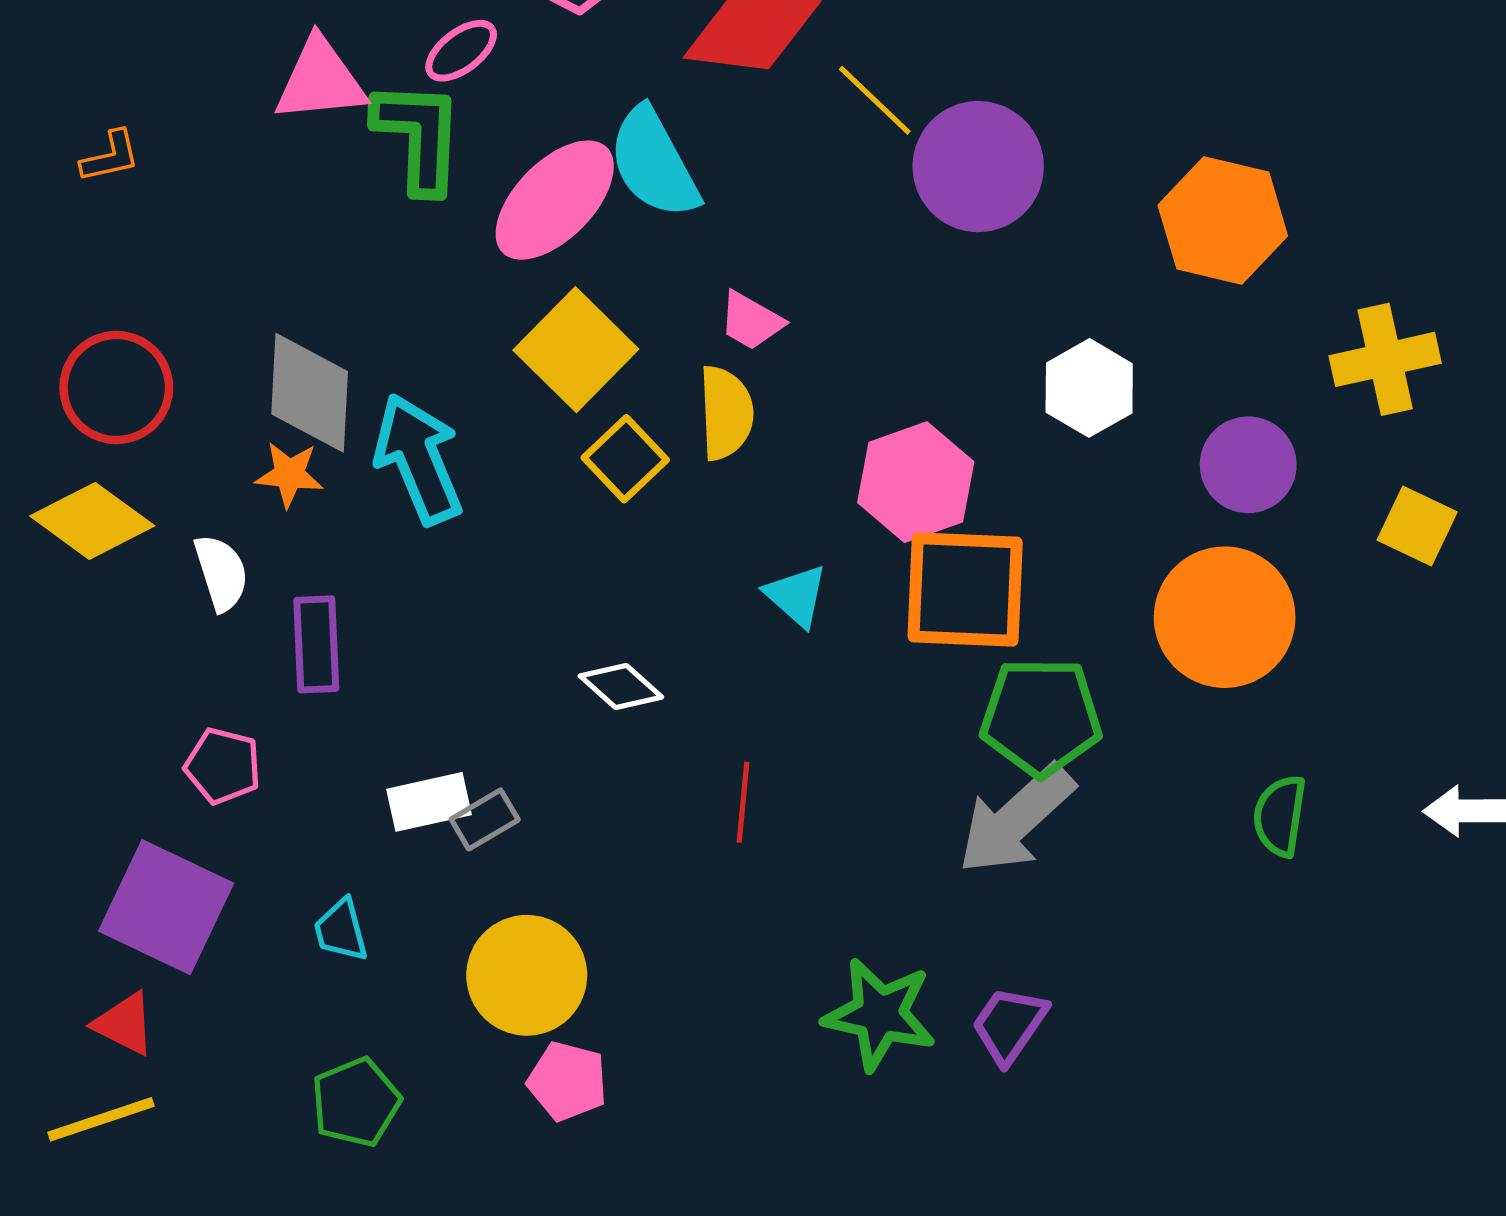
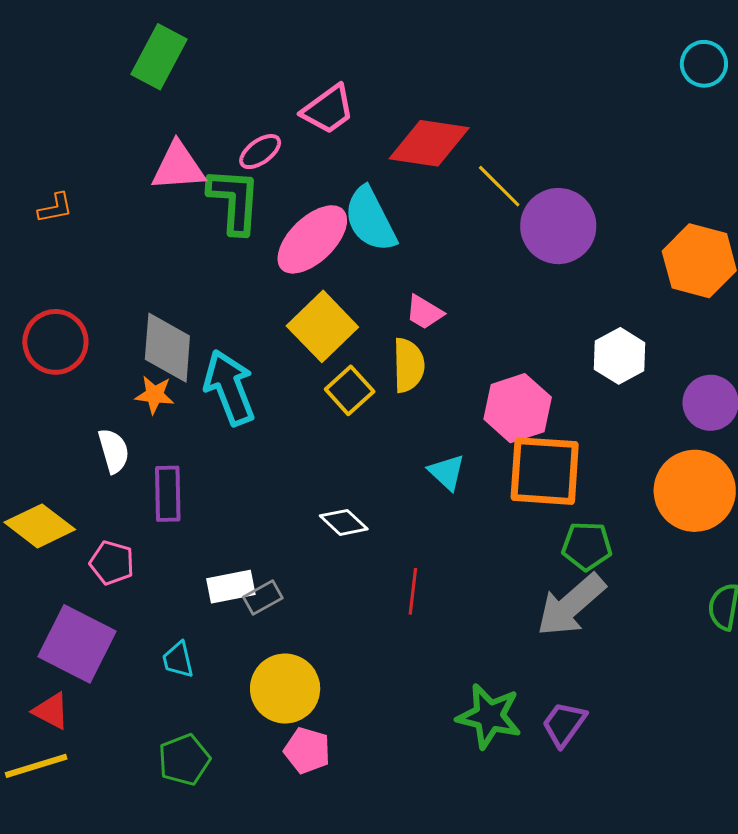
yellow diamond: (92, 521) -> (40, 526), moved
green pentagon: (1041, 717) -> (587, 546), size x0.7

